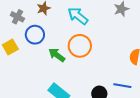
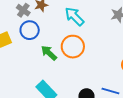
gray cross: (17, 17) -> (23, 10), moved

